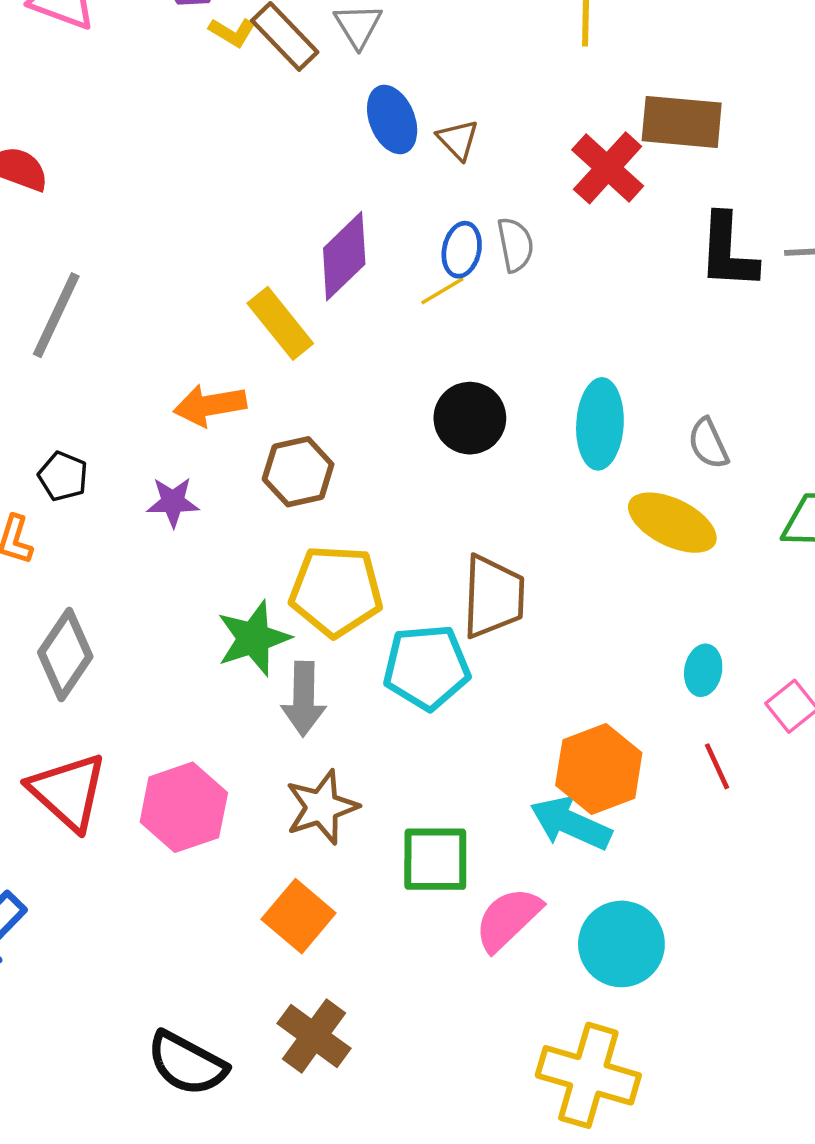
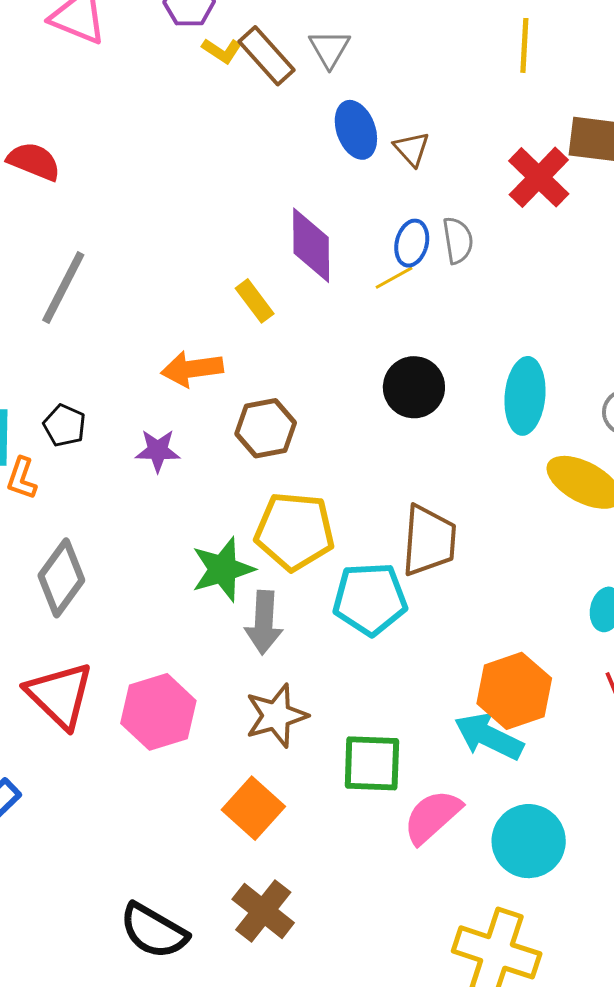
purple diamond: (344, 256) -> (311, 245), turned -48
yellow rectangle: (280, 323) -> (255, 301), size x0.7

